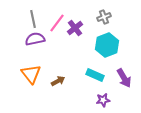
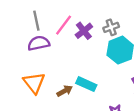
gray cross: (104, 17) -> (111, 27), moved
cyan rectangle: (95, 75) -> (86, 84), moved

